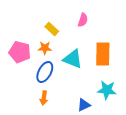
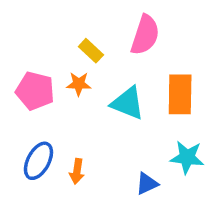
pink semicircle: (83, 20) -> (145, 35), size x1.6
blue ellipse: (45, 72) -> (38, 161), moved

